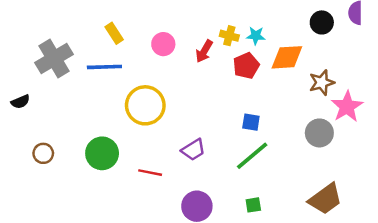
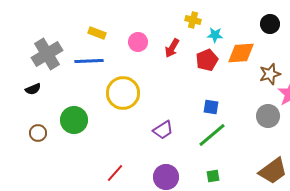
yellow rectangle: (114, 33) -> (97, 33), turned -36
yellow cross: (229, 36) -> (193, 20), moved
black semicircle: (20, 102) -> (33, 89), moved
green circle: (102, 153) -> (74, 120), moved
red line: (150, 173) -> (115, 173), moved, turned -60

